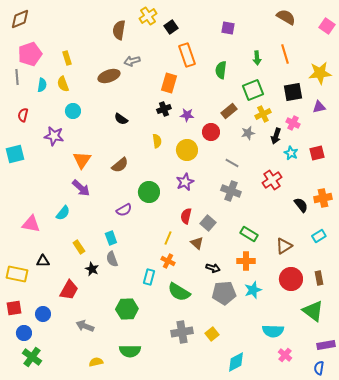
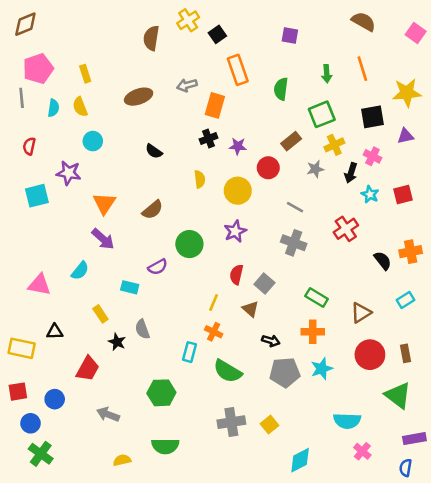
gray arrow: (132, 61) -> (187, 85), moved
cyan square: (15, 154) -> (37, 196), moved
cyan rectangle: (111, 238) -> (130, 287), moved, turned -56

